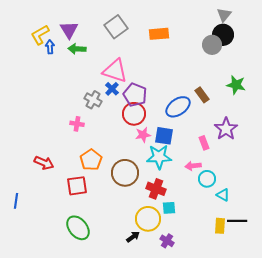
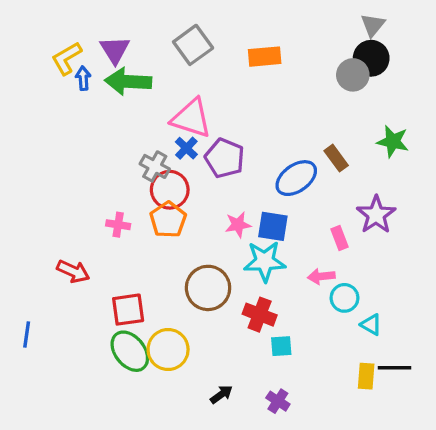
green arrow: (77, 49) -> (128, 82), size x1.5
red circle: (134, 114) -> (170, 190), moved
pink cross: (77, 124) -> (118, 225), moved
orange pentagon: (91, 160) -> (168, 220), moved
yellow circle: (148, 219) -> (168, 350), moved
green ellipse: (78, 228) -> (130, 351), moved

